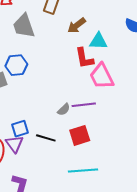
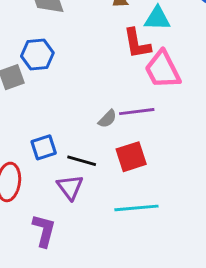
purple triangle: (14, 144) -> (70, 187), moved

